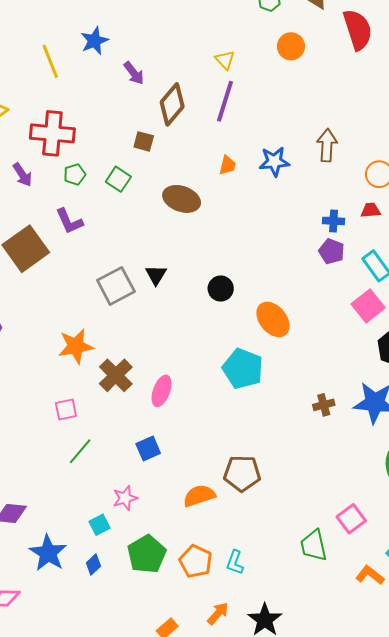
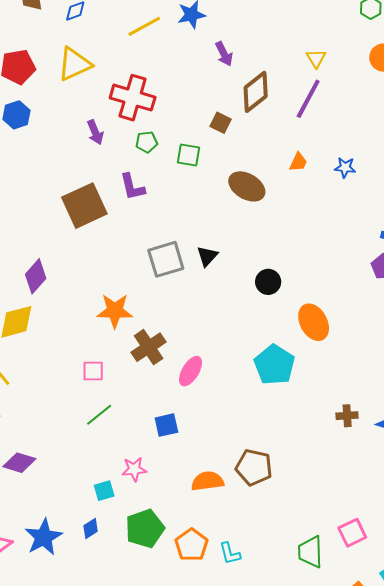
yellow line: (50, 61) -> (144, 26), turned 72
blue star: (274, 162) -> (345, 167), size x0.7
green square: (118, 179) -> (188, 155), turned -35
blue star: (48, 553) -> (44, 537), moved
cyan L-shape: (235, 562) -> (230, 553), turned -45

